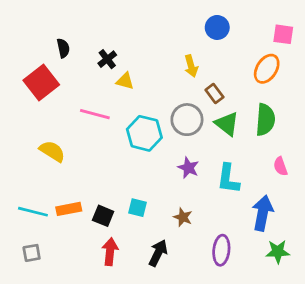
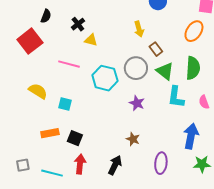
black semicircle: (63, 48) -> (46, 16), turned 32
cyan L-shape: (228, 179) -> (176, 97), moved
cyan square: (137, 208) -> (65, 104), moved
cyan line: (33, 212) -> (52, 173), moved

